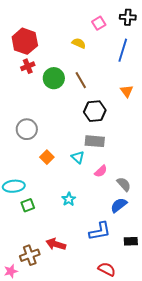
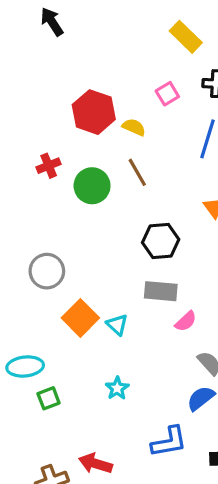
red hexagon: (25, 41) -> (94, 112), moved
brown line: (81, 80) -> (137, 172), moved
orange square: (47, 157) -> (80, 318), size x1.5
cyan triangle: (78, 157) -> (117, 325), moved
pink semicircle: (101, 171) -> (186, 321), moved

